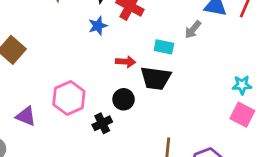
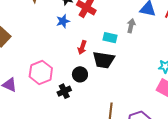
gray arrow: (193, 30) -> (131, 26), turned 152
red arrow: (126, 62) -> (82, 47), turned 104

